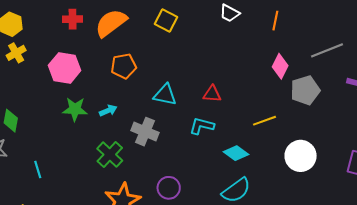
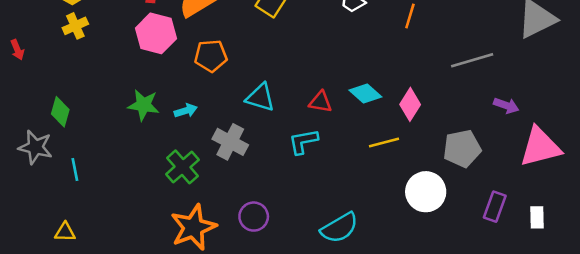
pink diamond: (280, 66) -> (410, 104), moved
pink hexagon: (65, 68) -> (156, 33), moved
gray pentagon: (305, 90) -> (462, 149), moved
cyan L-shape: (202, 126) -> (303, 142), turned -30
cyan diamond: (236, 153) -> (365, 94), moved
cyan line: (38, 169) -> (75, 169), moved

